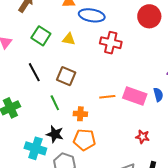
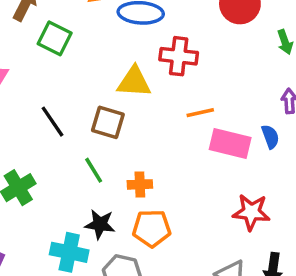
green square: (41, 36) -> (55, 38), moved
yellow triangle: (69, 39) -> (134, 82), moved, size x1.5
orange line: (107, 97) -> (200, 113), moved
red star: (143, 137) -> (251, 212), size x1.5

